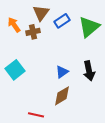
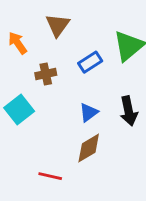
blue rectangle: (62, 21) -> (90, 62), moved
brown cross: (33, 32) -> (46, 74), moved

